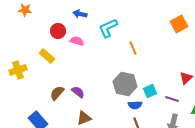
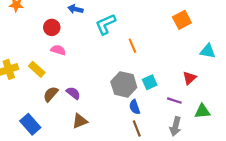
pink semicircle: (77, 41) -> (58, 50), moved
yellow rectangle: (47, 56) -> (37, 69), moved
cyan square: (150, 91) -> (150, 82), moved
blue semicircle: (135, 105) -> (135, 107), turned 72

